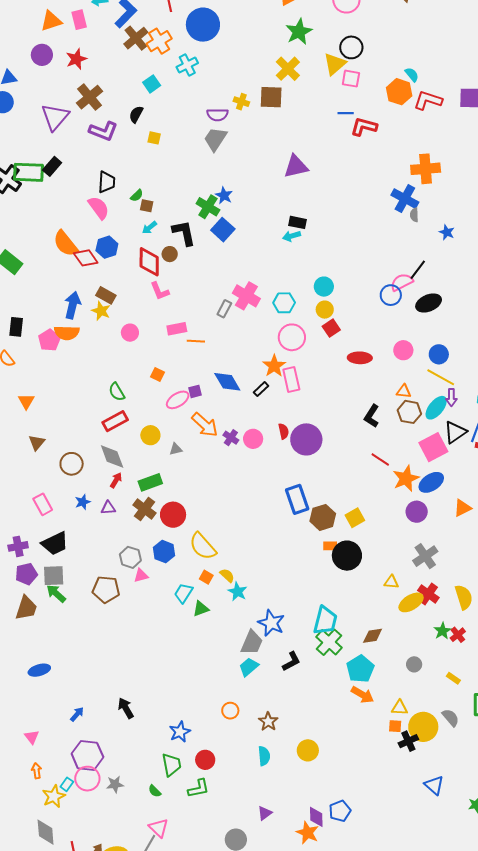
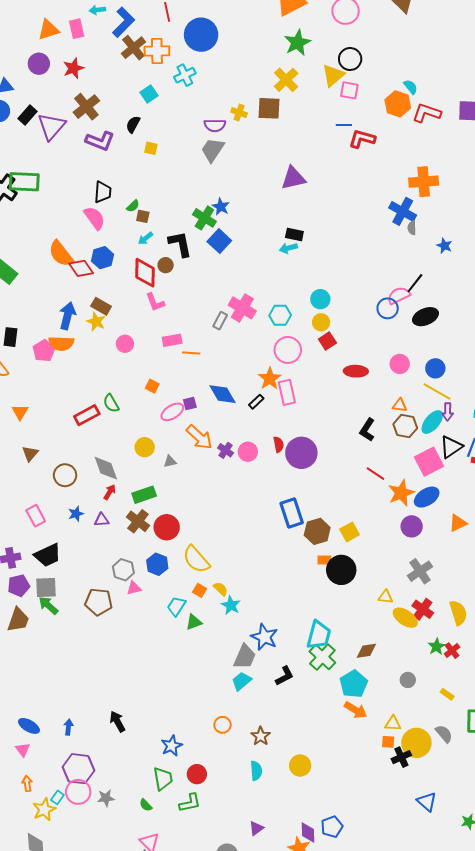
orange cross: (159, 41) -> (157, 51), turned 30
black rectangle: (52, 166) -> (27, 115), moved
red rectangle: (115, 421) -> (87, 415), moved
yellow ellipse: (411, 602) -> (405, 618), turned 65
blue ellipse: (39, 670) -> (29, 726), moved, turned 45
blue arrow: (77, 714) -> (68, 727), turned -35

